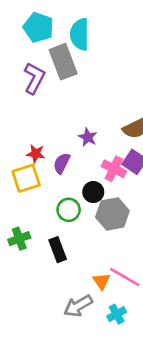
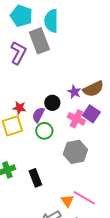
purple star: (88, 137) -> (74, 92), moved
black circle: (93, 192) -> (52, 103), moved
green circle: (69, 210) -> (44, 131), moved

